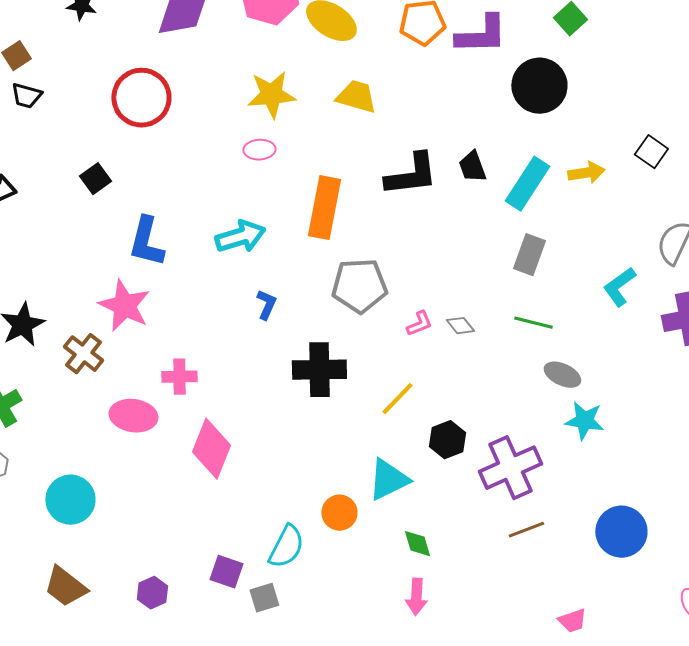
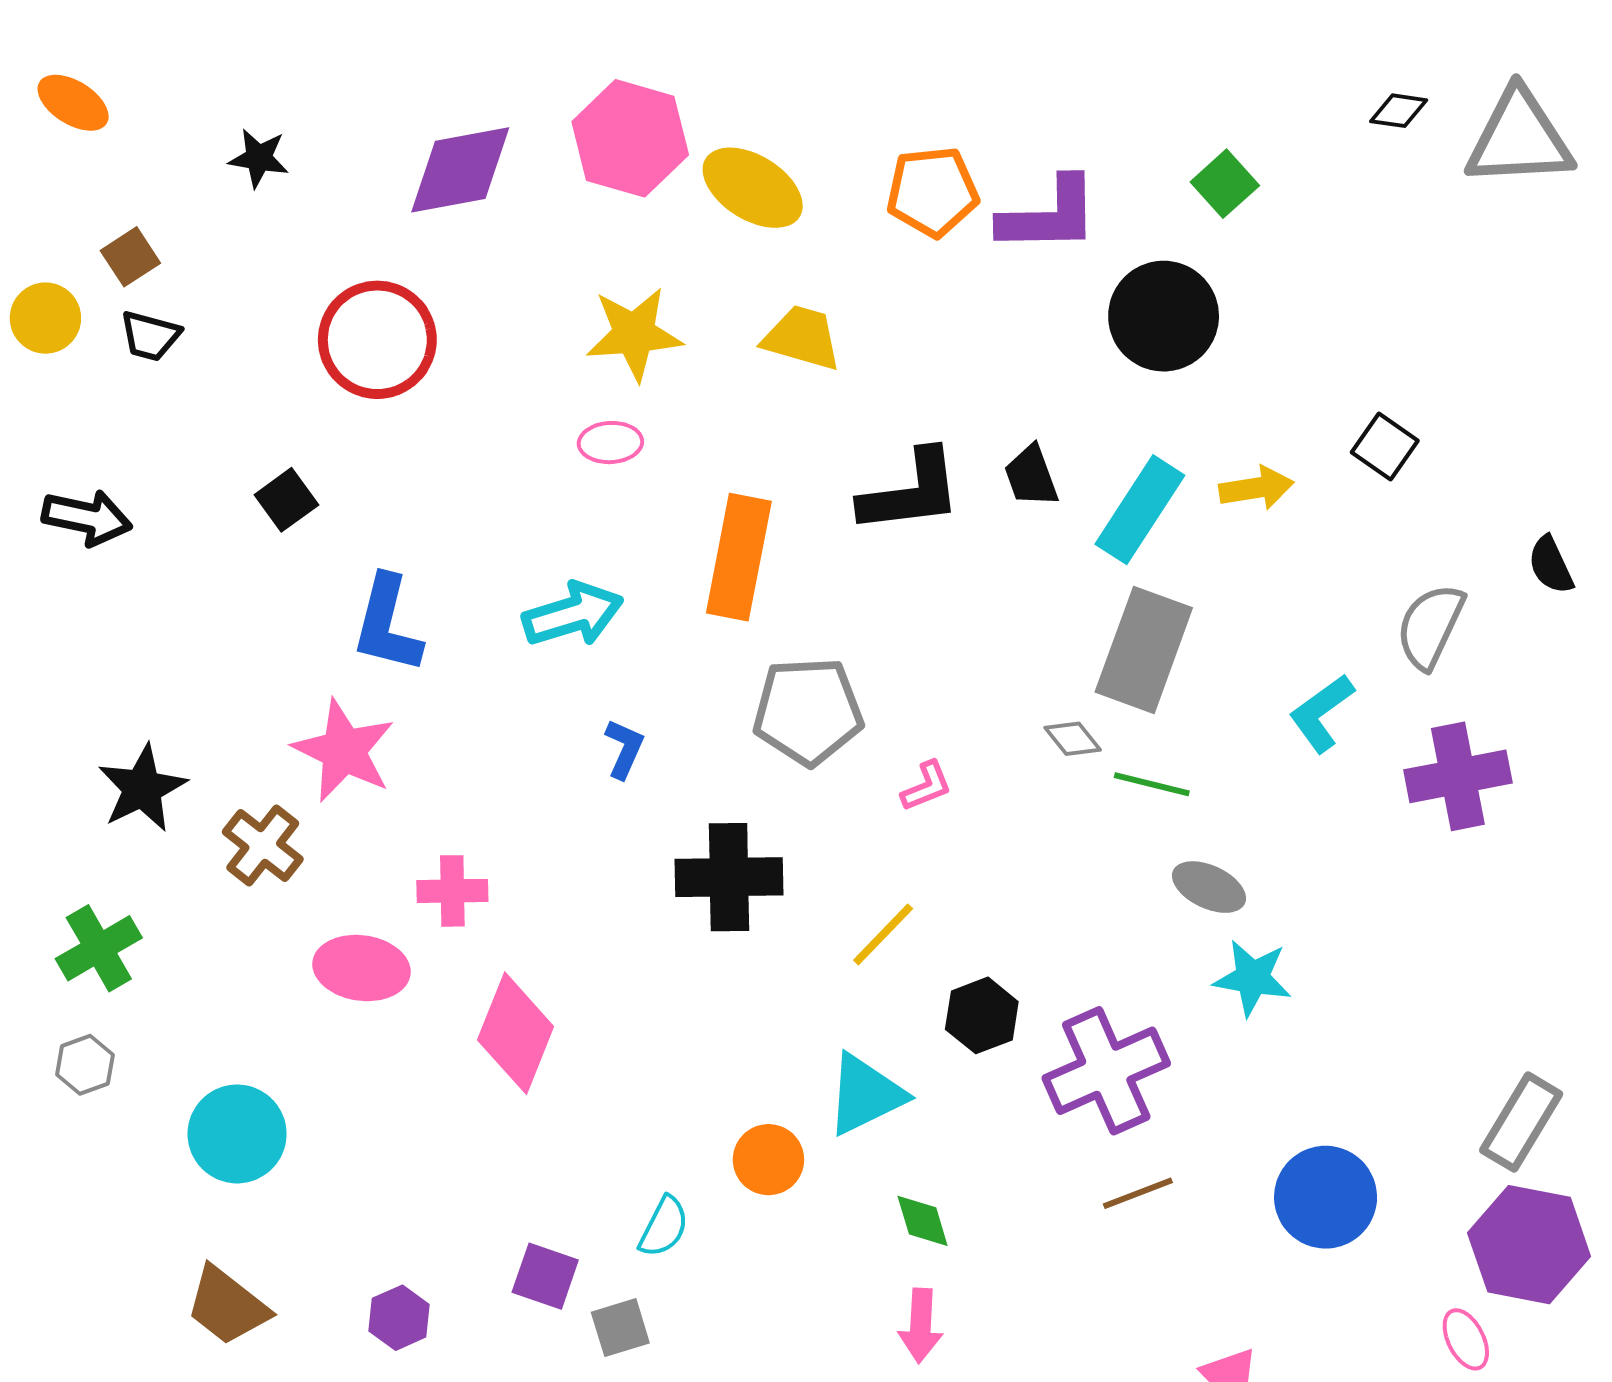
gray rectangle: (529, 255) -> (1144, 650), size x1.5
gray diamond: (460, 326) -> (1073, 739), moved
cyan semicircle: (286, 547) -> (664, 1227), size x0.7

